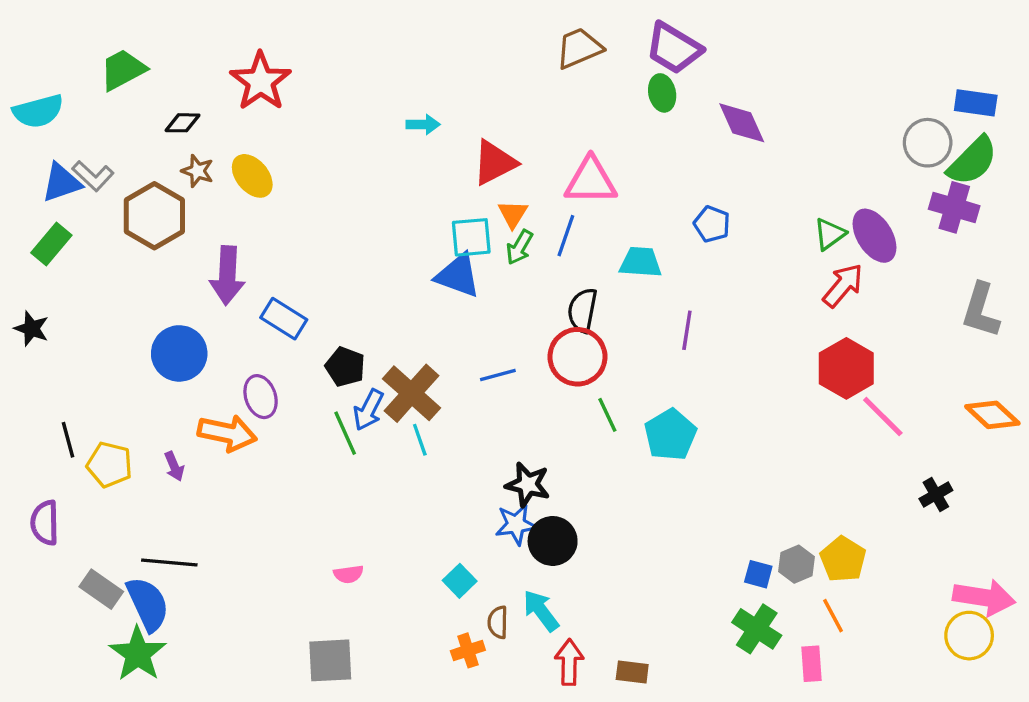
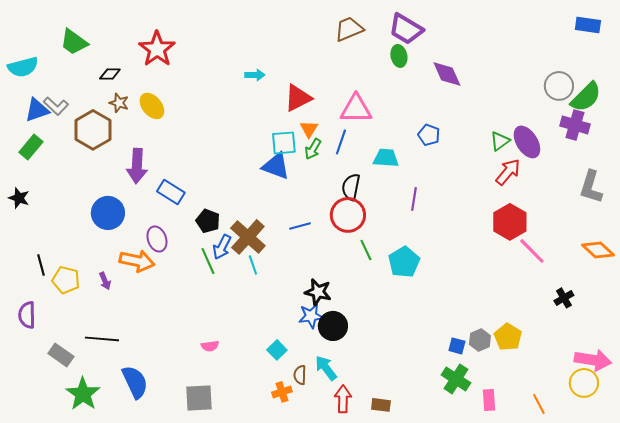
green trapezoid: (123, 70) -> (74, 42), turned -116
blue rectangle: (976, 103) -> (588, 25), moved
blue semicircle: (148, 604) -> (135, 382), moved
orange line: (833, 616) -> (539, 404), moved

